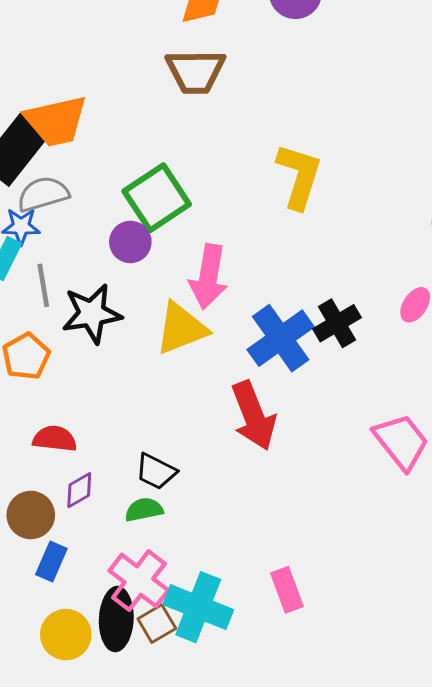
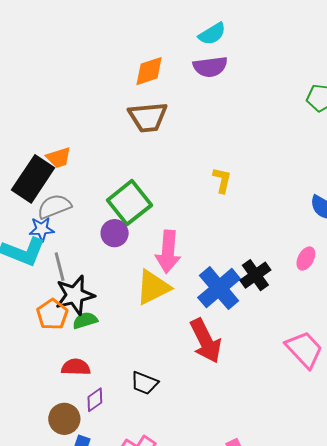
orange trapezoid: (56, 121) -> (59, 158), size x0.6
yellow L-shape: (299, 176) -> (222, 180), size x0.6
black star: (92, 314) -> (75, 295), moved
green semicircle: (144, 510) -> (85, 320), moved

